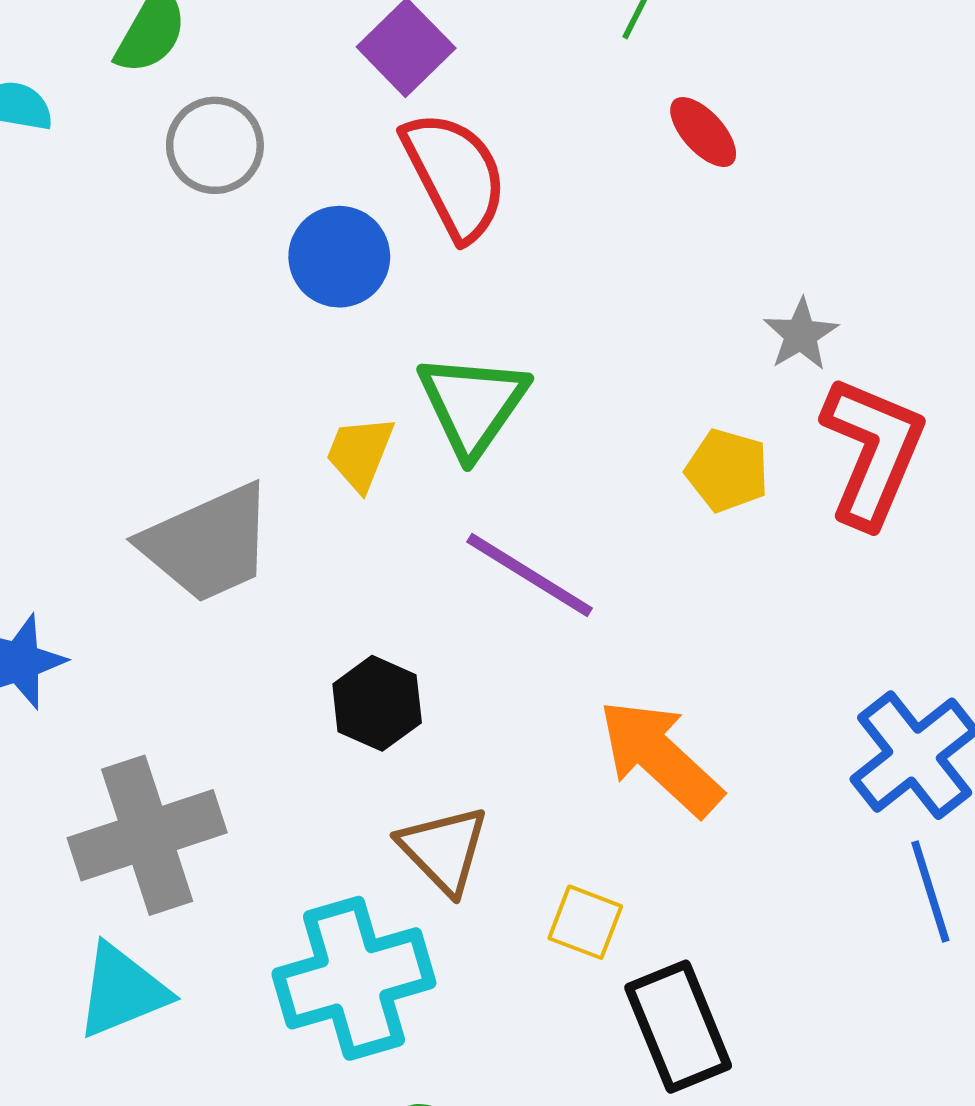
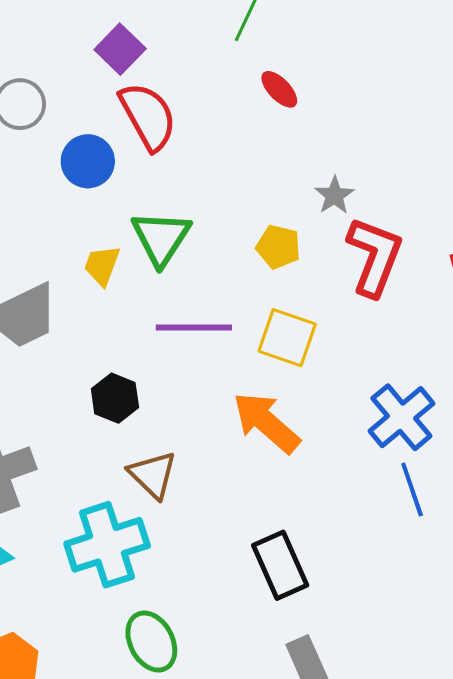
yellow pentagon: (727, 471) -> (278, 247), moved
purple line: (530, 575) -> (194, 328), turned -30
yellow square: (585, 922) -> (287, 338), moved, size x1.5

